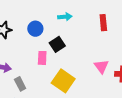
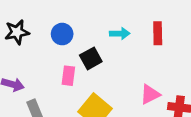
cyan arrow: (65, 17) -> (120, 34), moved
pink triangle: (101, 66) -> (150, 94), turned 35

